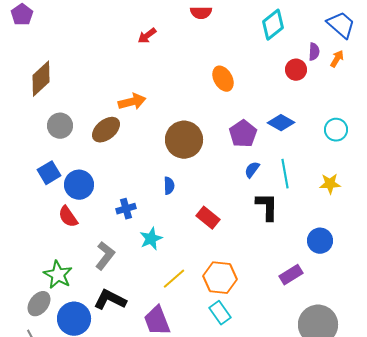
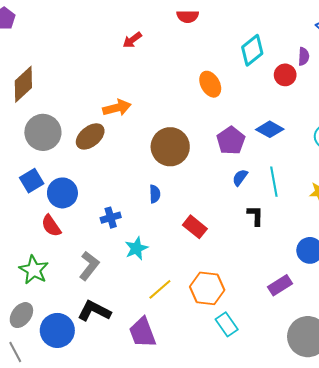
cyan diamond: (273, 25) -> (252, 50), moved
gray circle: (60, 126) -> (43, 132), size x1.4
black L-shape: (267, 207) -> (255, 216), size x0.7
green star: (58, 275) -> (34, 270), moved
cyan rectangle: (220, 313) -> (227, 324), moved

